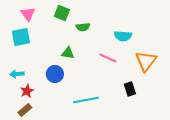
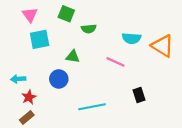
cyan square: (21, 37) -> (40, 39), moved
orange triangle: (146, 61) -> (163, 46), moved, turned -35

